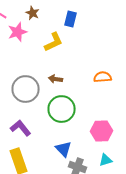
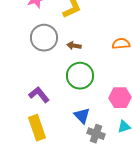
gray circle: (26, 89) -> (44, 38), moved

